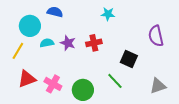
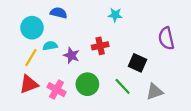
purple star: (68, 43) -> (71, 55), moved
yellow line: (18, 51) -> (31, 58), moved
gray triangle: (158, 86) -> (155, 92), moved
green circle: (83, 90) -> (87, 84), moved

